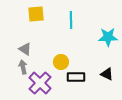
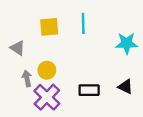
yellow square: (36, 14) -> (49, 27), moved
gray triangle: (25, 49) -> (18, 48), moved
yellow circle: (61, 62) -> (47, 70), moved

